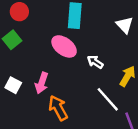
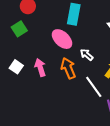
pink arrow: (42, 83) -> (40, 67), turned 138
orange arrow: (58, 108) -> (68, 68), moved

